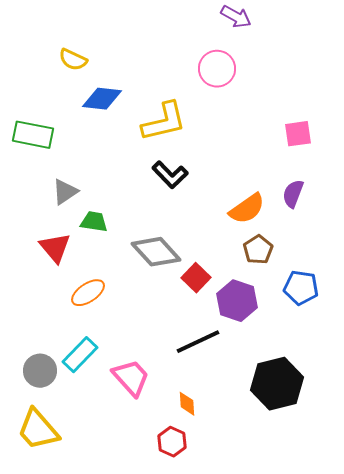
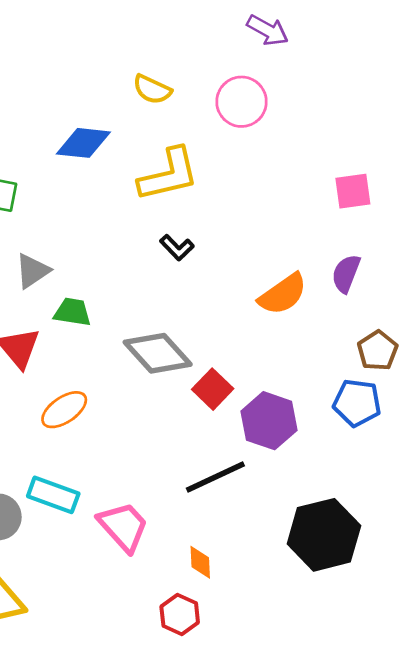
yellow semicircle: (73, 60) -> (152, 89), moved
black L-shape: (170, 175) -> (177, 247), size x0.7
brown pentagon: (258, 250) -> (378, 351), moved
cyan rectangle: (80, 355) -> (53, 495), turned 66

